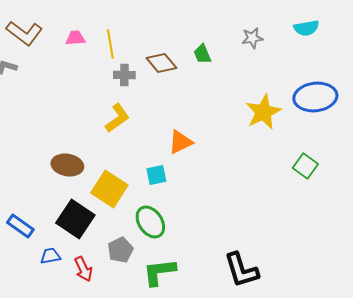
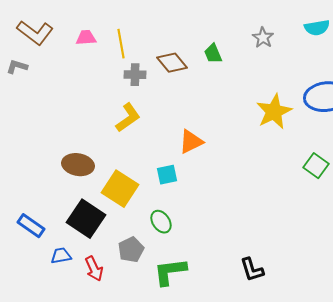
gray star: (252, 38) -> (263, 38), turned -30
green ellipse: (150, 222) -> (161, 222), size x0.7
black L-shape: (241, 270) -> (252, 270), size x0.7

